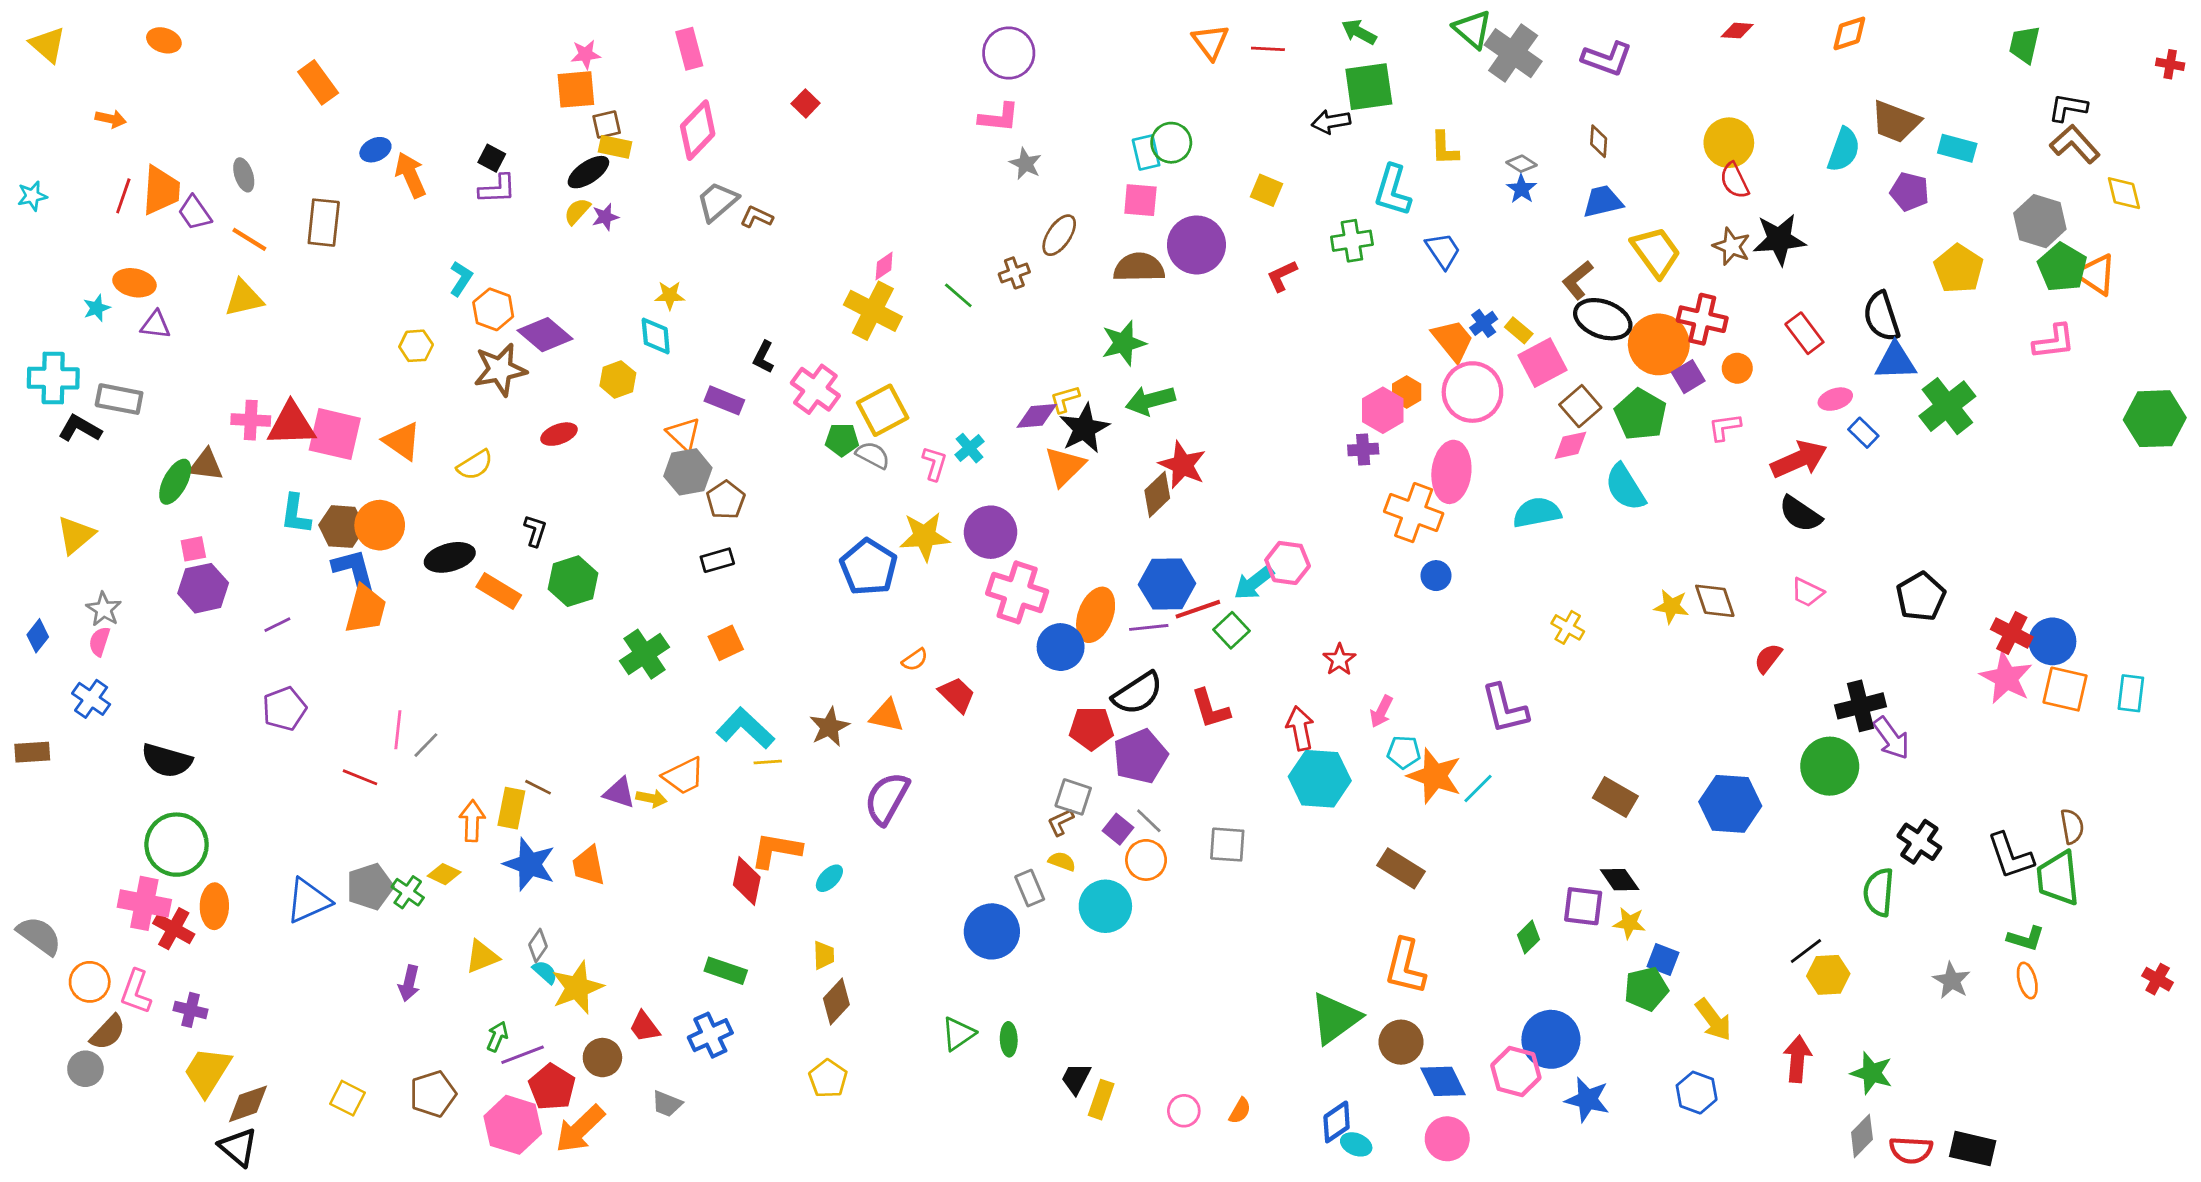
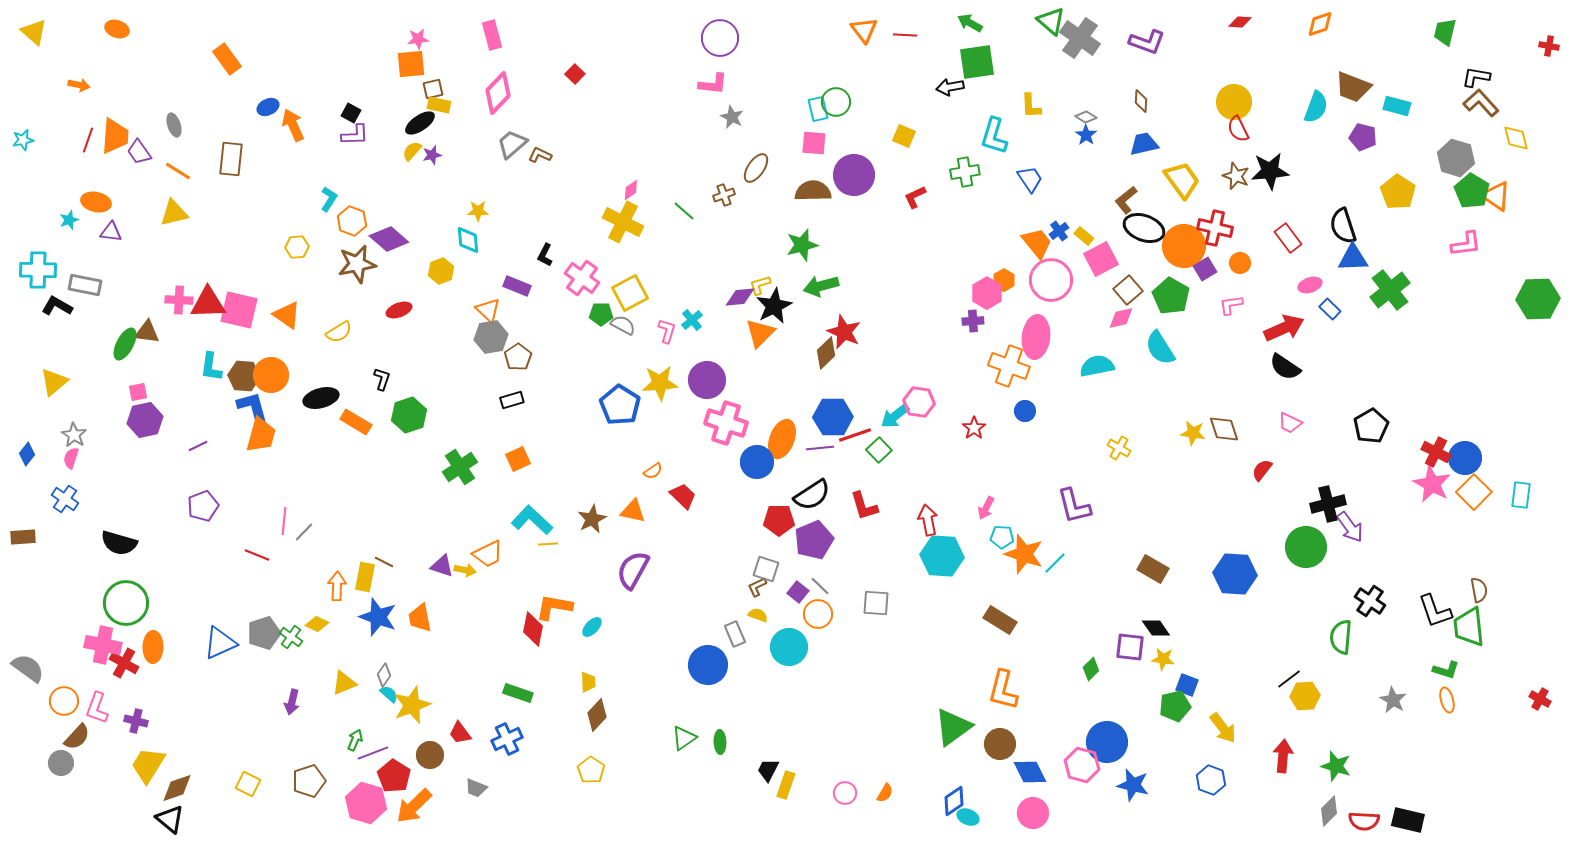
red star: (1339, 660) -> (974, 428), moved
orange square: (2065, 689) -> (1474, 492), turned 32

